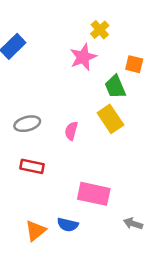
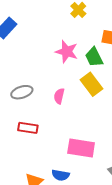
pink star: (83, 57) -> (67, 52), moved, turned -30

